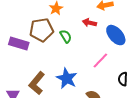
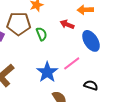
blue star: (67, 78) -> (47, 72), moved
black semicircle: (123, 79) -> (91, 85), turned 96

